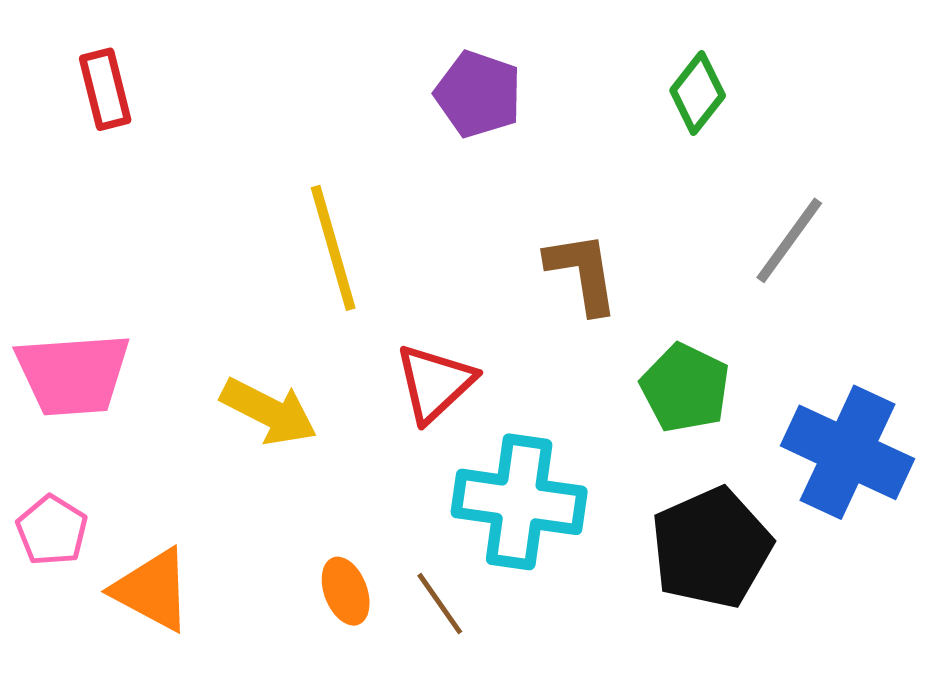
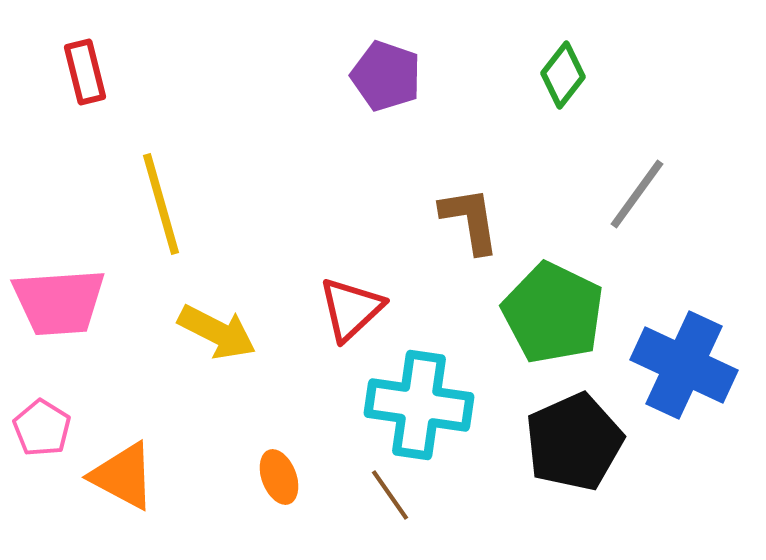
yellow line: (333, 248) -> (161, 204), moved
green pentagon: (685, 388) -> (553, 313), size x1.4
brown line: (440, 604) -> (390, 495), moved

